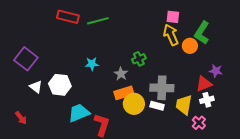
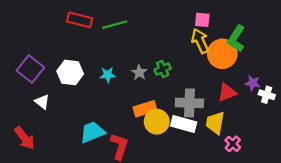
orange circle: (190, 46) -> (222, 54), size x1.6
gray star: (121, 74) -> (139, 73), moved
red triangle: (204, 84) -> (227, 92), moved
white hexagon: (60, 85) -> (70, 73), moved
white cross: (207, 100) -> (267, 95), moved, turned 32
white rectangle: (157, 106) -> (184, 124), size x1.5
red arrow: (21, 118) -> (25, 138), size x1.5

